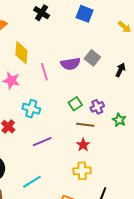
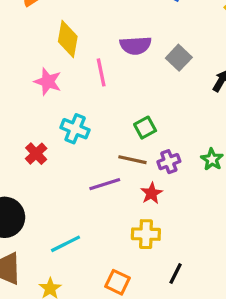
purple semicircle: (70, 64) -> (136, 46), moved
purple cross: (97, 107) -> (169, 162), moved
brown line: (85, 125) -> (132, 160), moved
purple line: (42, 142) -> (105, 184), moved

